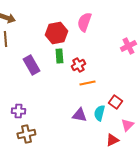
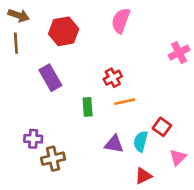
red hexagon: (56, 33) -> (64, 31), moved
green rectangle: (59, 56) -> (88, 107), moved
brown cross: (26, 134) -> (53, 159), moved
red triangle: (112, 140) -> (143, 176), moved

